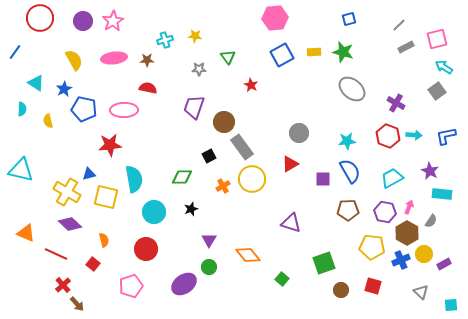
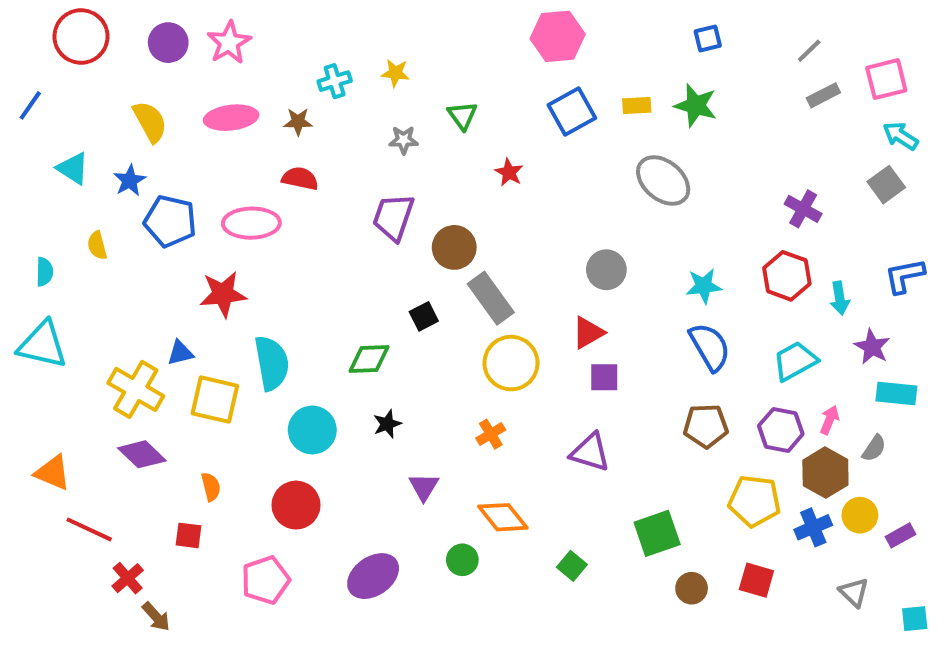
gray ellipse: (352, 89) -> (663, 180), moved
cyan semicircle: (22, 109) -> (44, 272), moved
cyan arrow: (414, 135) -> (840, 298), moved, turned 77
purple square: (323, 179) -> (604, 377), moved
orange cross: (223, 186) -> (491, 434), moved
red line: (56, 254) -> (89, 529), moved
red square: (93, 264) -> (188, 535), turned -32
green circle: (209, 267) -> (462, 560), moved

